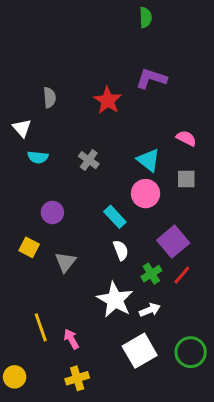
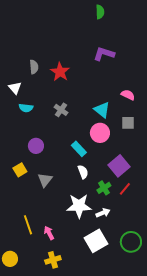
red star: (108, 100) -> (60, 72), moved
yellow square: (29, 247) -> (20, 170), turned 32
white star: (115, 300) -> (79, 206), turned -30

